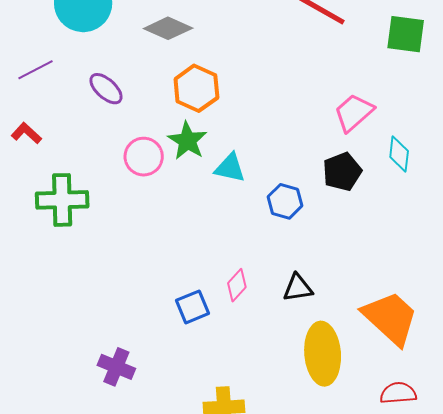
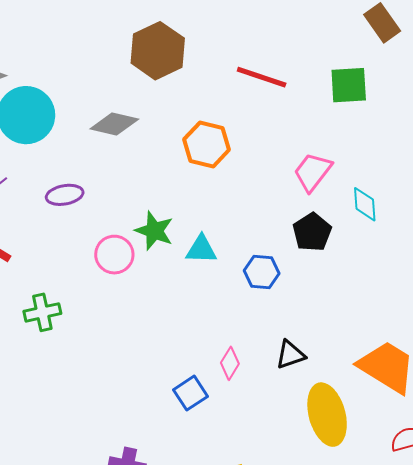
orange hexagon: (196, 88) -> (207, 145), moved
purple ellipse: (106, 89) -> (65, 195), turned -42
green cross: (62, 200) -> (42, 312), size x0.7

